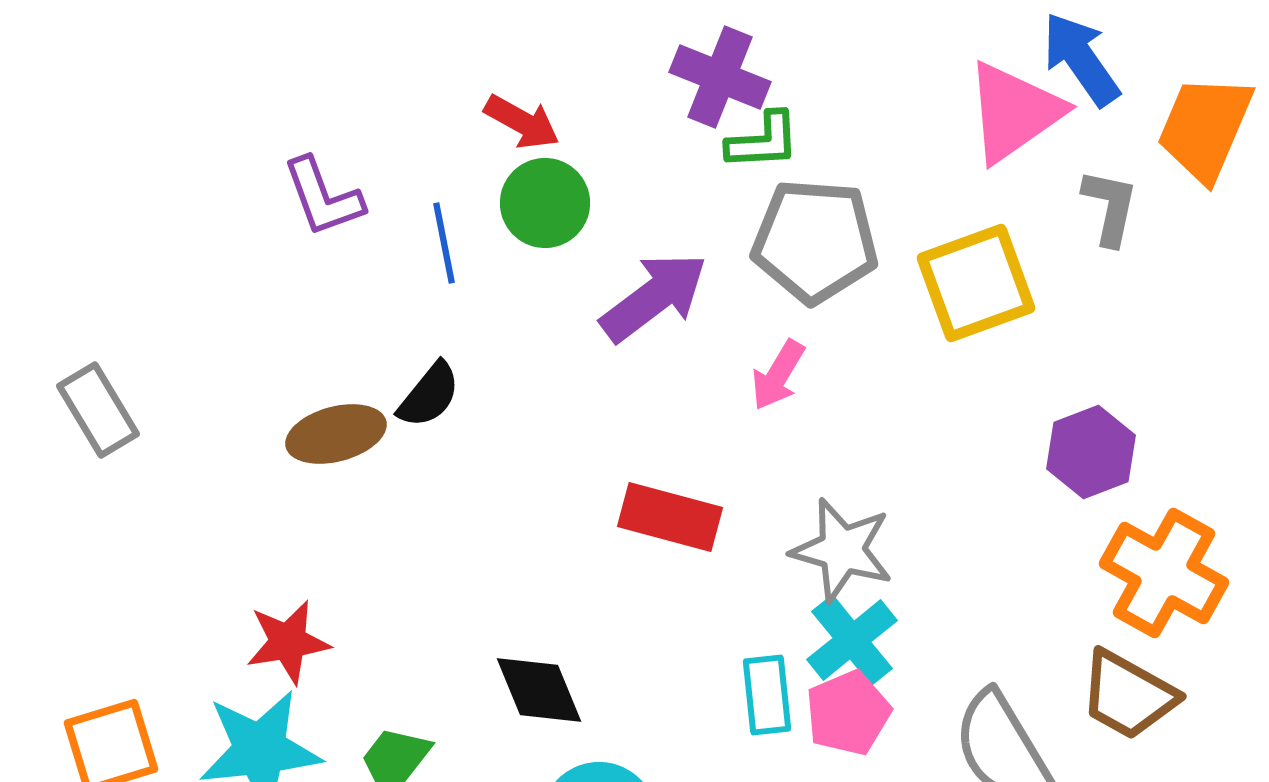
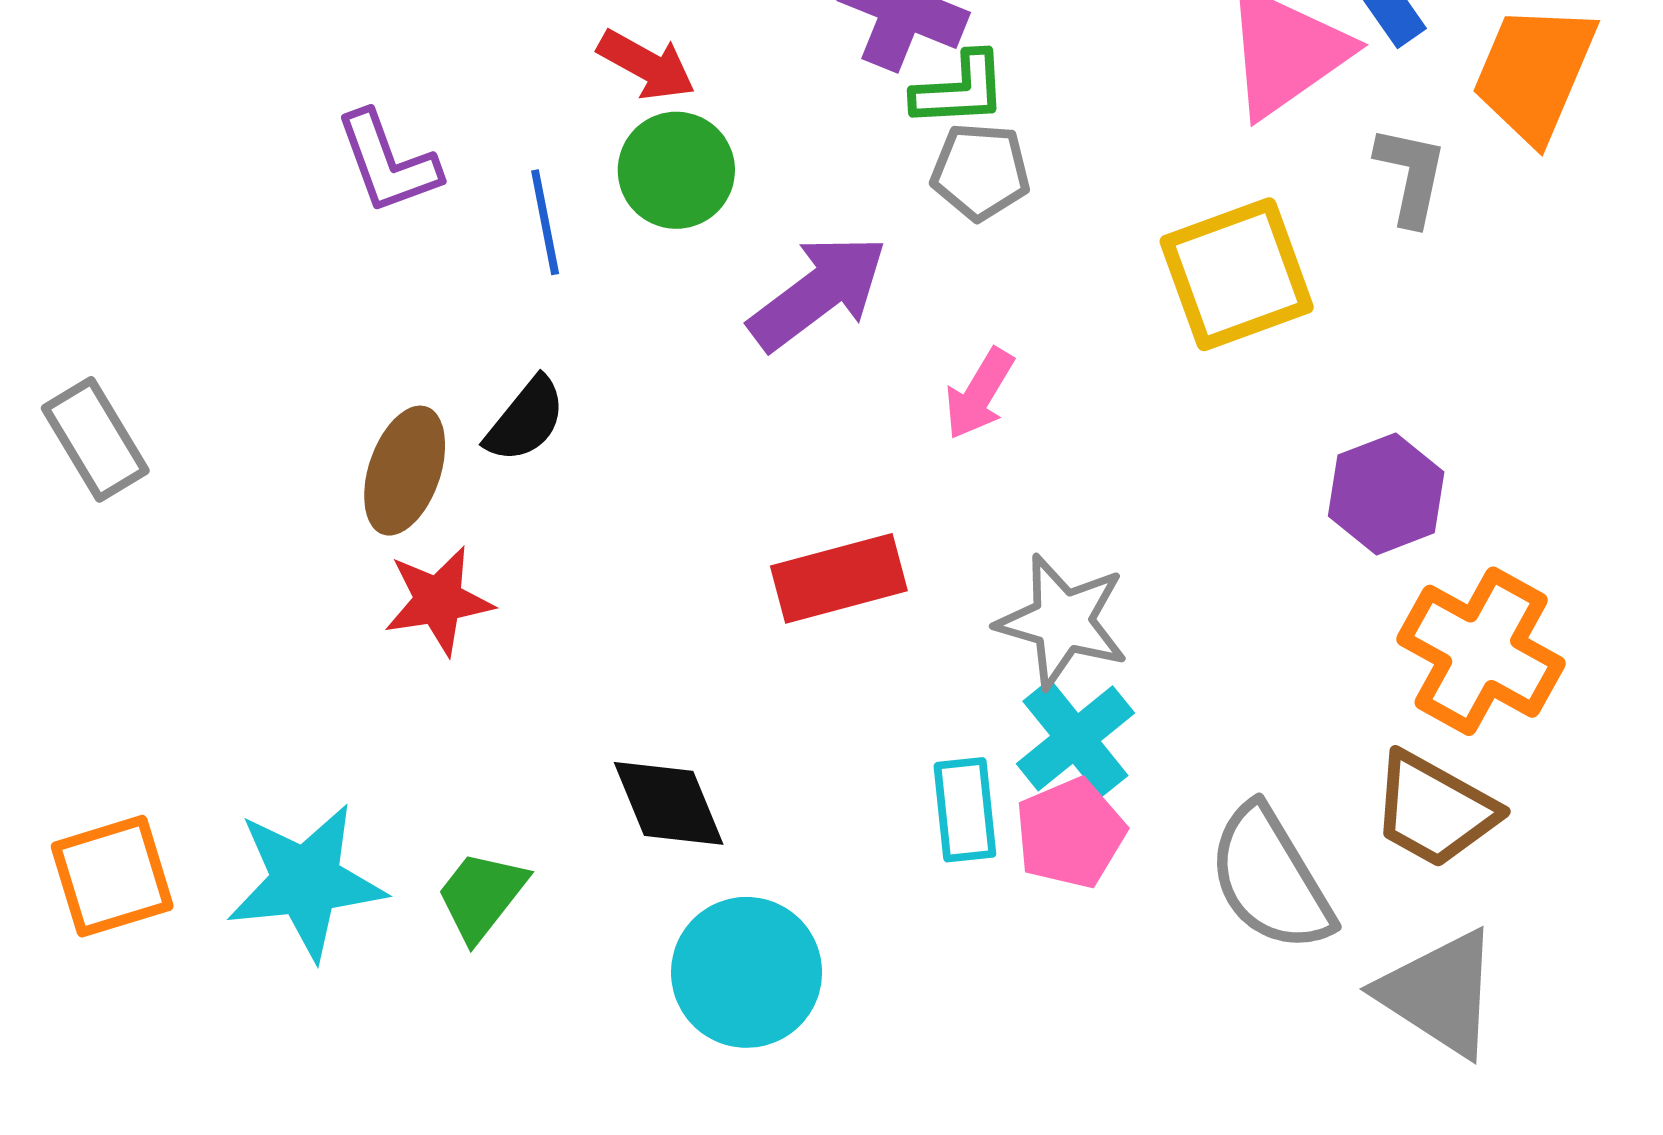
gray pentagon: (815, 241) -> (981, 172), moved, size x0.6
brown ellipse: (336, 434) -> (405, 471), turned -56
red rectangle: (670, 517) -> (839, 578), turned -30
red star: (288, 642) -> (438, 601), moved

